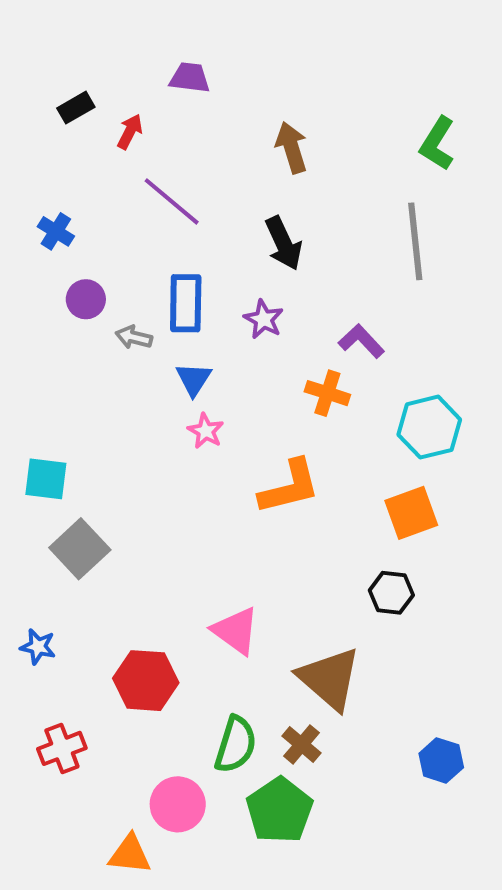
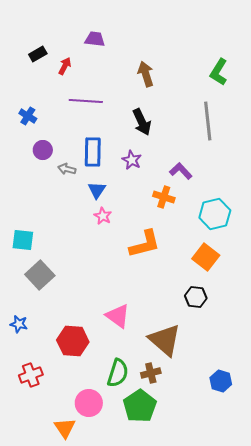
purple line: (172, 201) -> (86, 101), turned -36
orange square: (411, 513) -> (206, 257), turned -32
brown cross: (301, 744) -> (151, 373), turned 36
orange triangle: (130, 854) -> (65, 428), turned 50

